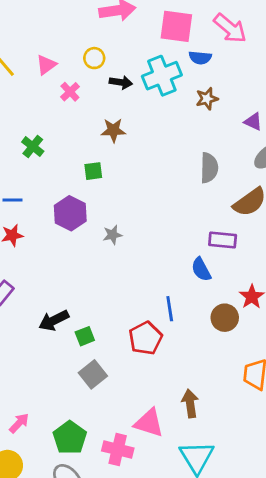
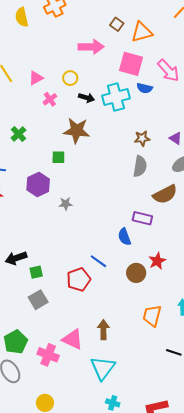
brown star: (207, 99) -> (142, 138), moved
brown star: (113, 130) -> (77, 131), size x1.5
blue line: (170, 309) -> (98, 261), turned -54

